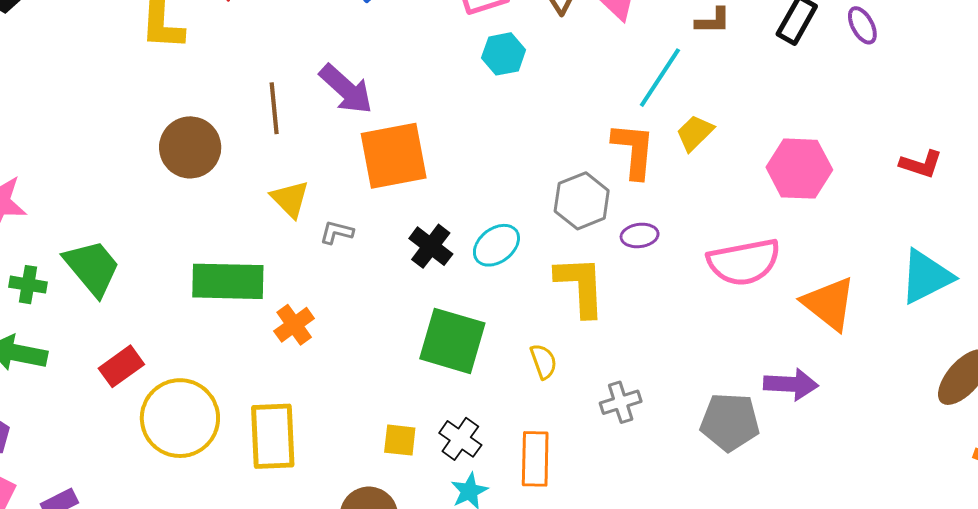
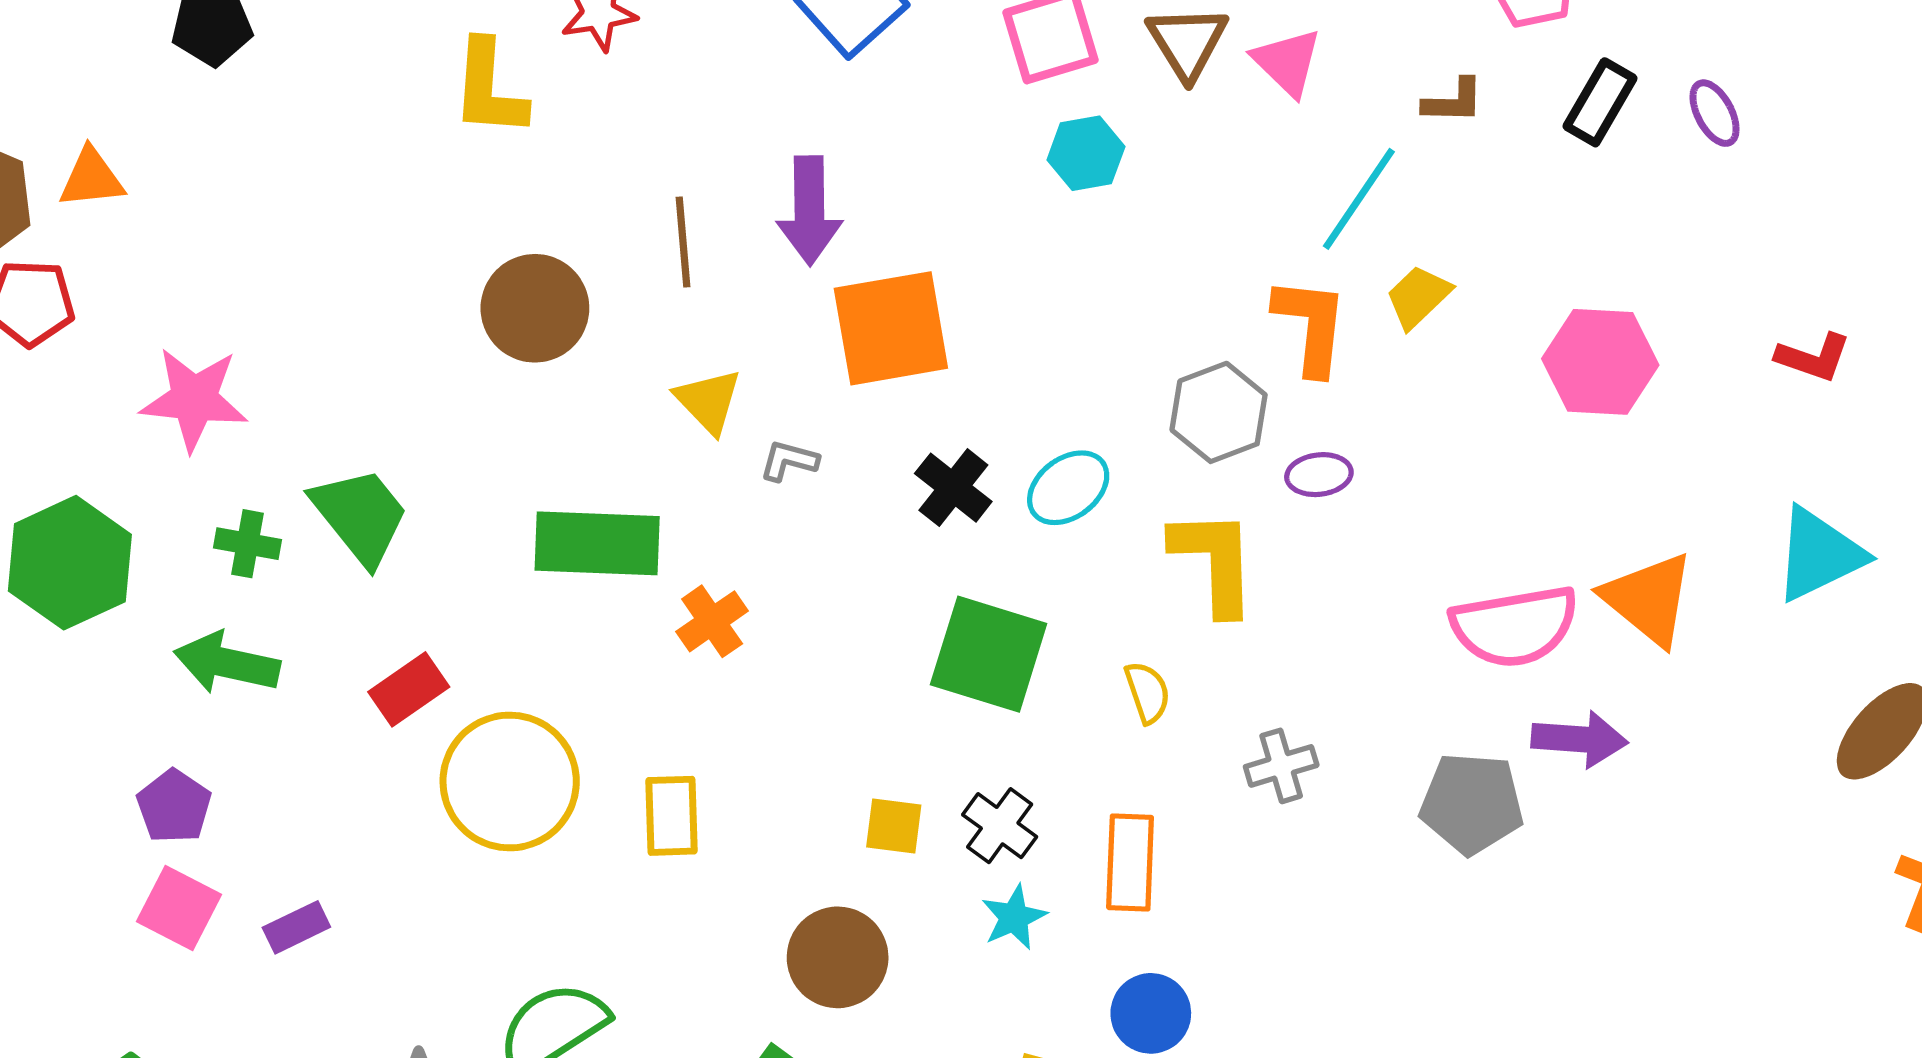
purple arrow: (346, 89) -> (809, 211), turned 46
pink semicircle: (744, 262) -> (1515, 626), moved
yellow rectangle: (273, 436) -> (672, 816), size x0.7

